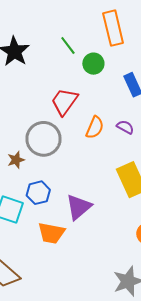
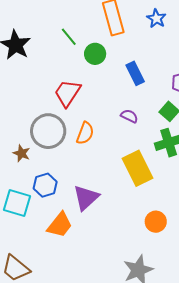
orange semicircle: (95, 127) -> (85, 133), moved
brown star: (16, 160) -> (22, 153), turned -30
orange trapezoid: (51, 233) -> (60, 225), turned -60

